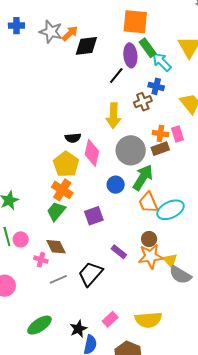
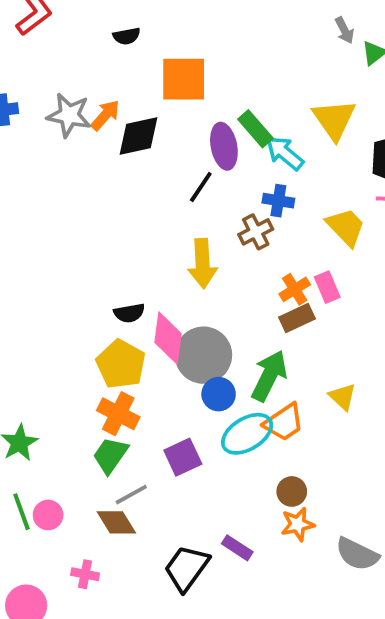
orange square: (135, 22) -> (184, 79), moved
orange cross: (160, 134) -> (295, 289), turned -35
gray circle: (131, 150) -> (203, 355), moved
orange trapezoid: (148, 203) -> (284, 422), turned -95
cyan ellipse: (170, 210) -> (247, 434), moved
purple rectangle: (119, 252) -> (237, 548), moved
orange star: (151, 256) -> (298, 524), size x0.7
pink cross: (41, 260) -> (85, 574), moved
yellow triangle: (170, 260) -> (343, 397), moved
gray line: (58, 279) -> (131, 495), moved

